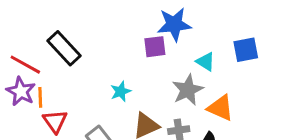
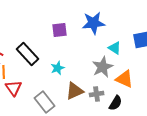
purple square: (155, 47) -> (60, 30), moved
black rectangle: (64, 48) -> (28, 54), moved

